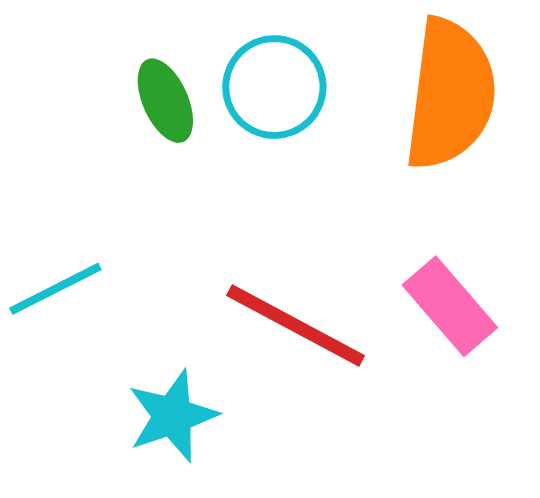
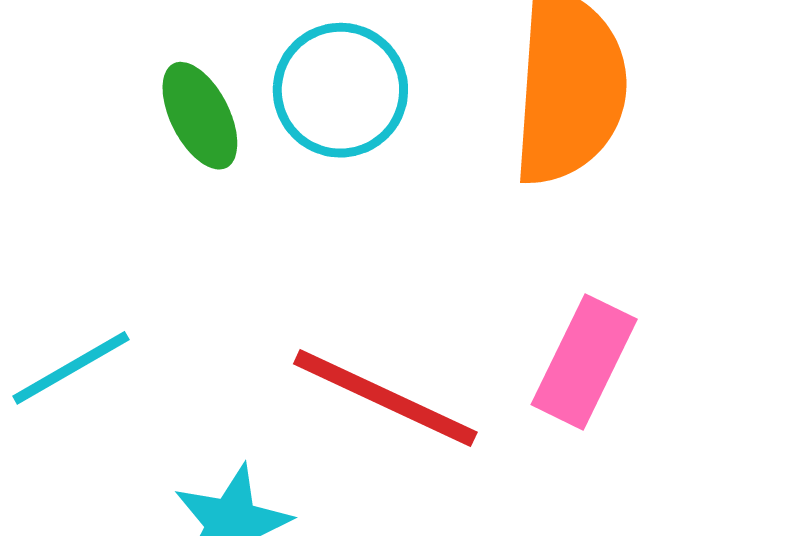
pink rectangle: (450, 306) -> (584, 362), turned 70

